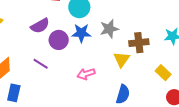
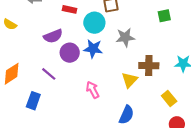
gray star: (109, 29) -> (125, 37), moved
pink arrow: (86, 74) -> (93, 90), turned 72
blue rectangle: (14, 93) -> (33, 101), moved

